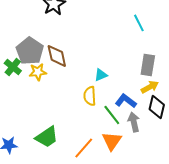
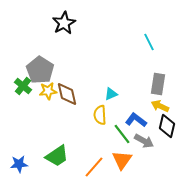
brown diamond: (57, 56) -> (67, 94), moved
yellow arrow: (150, 87) -> (160, 106), turned -126
gray arrow: (134, 122) -> (144, 141), turned 132

